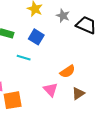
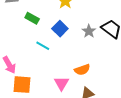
gray star: (63, 16) -> (89, 31), moved

